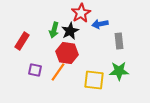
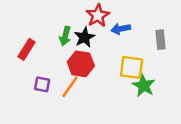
gray rectangle: (119, 41) -> (161, 40), moved
green star: (119, 71) -> (144, 86), turned 30
yellow square: (94, 80) -> (132, 67), moved

